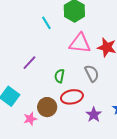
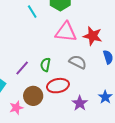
purple line: (29, 63) -> (22, 68), moved
gray semicircle: (92, 73) -> (78, 62), turned -36

